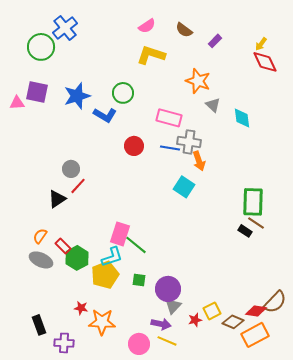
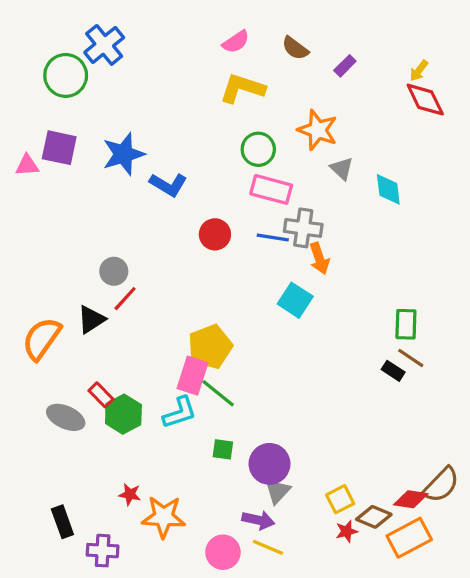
green circle: (123, 93) -> (258, 149), moved
green rectangle: (253, 202) -> (406, 324), size x0.7
orange semicircle: (40, 236) -> (42, 339), moved, size x1.8
yellow pentagon: (105, 275) -> (210, 347), moved
red star: (195, 320) -> (347, 531), moved

